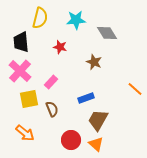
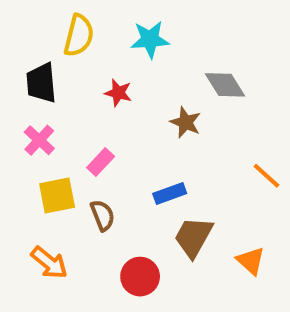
gray diamond: (107, 33) -> (225, 85), moved
pink cross: (20, 71) -> (39, 140), size x0.7
orange triangle: (96, 144) -> (251, 261), moved

